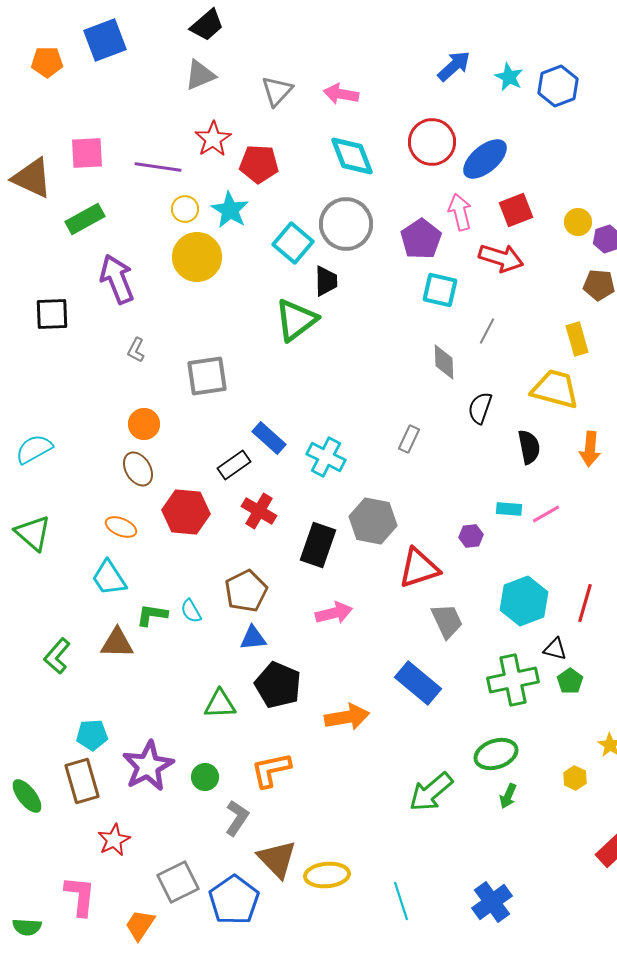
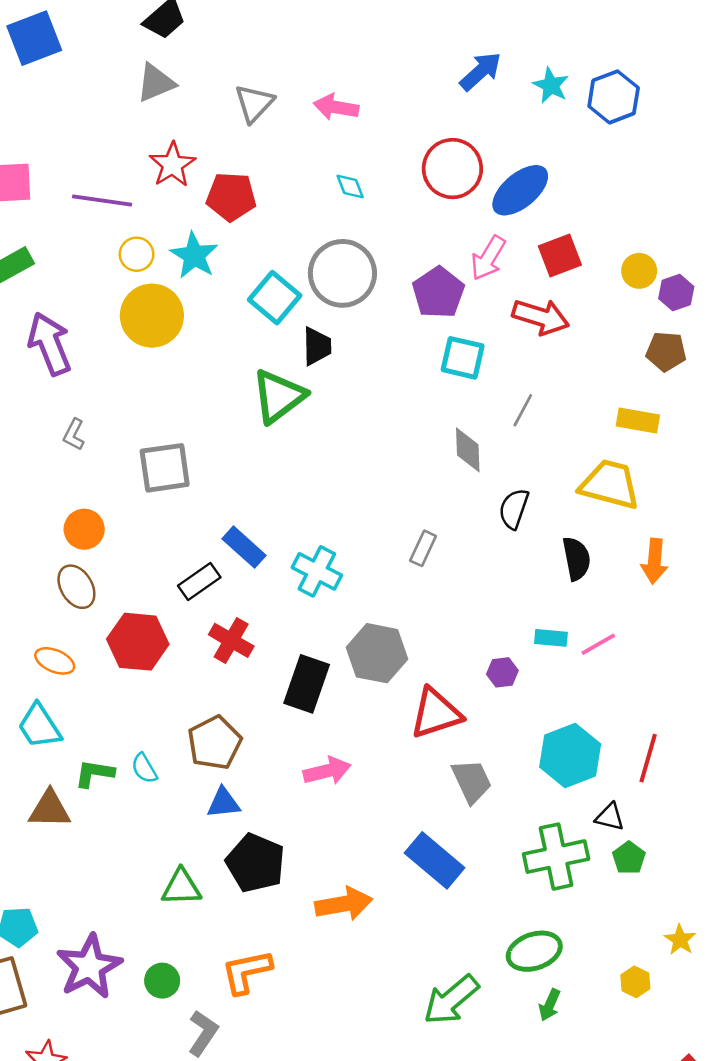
cyan diamond: (352, 156) -> (350, 186), size x0.5
pink arrow: (460, 212) -> (488, 258), turned -135
yellow rectangle: (577, 339) -> (638, 420), turned -64

